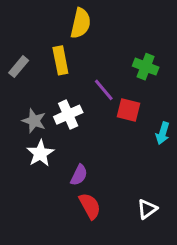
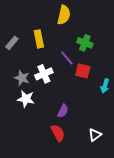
yellow semicircle: (81, 23) -> (64, 15), moved
green cross: (146, 67) -> (85, 43), moved
white star: (40, 153) -> (26, 99), turned -30
purple semicircle: (79, 175) -> (63, 111), moved

